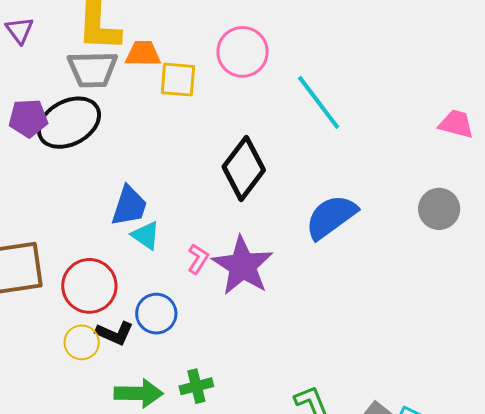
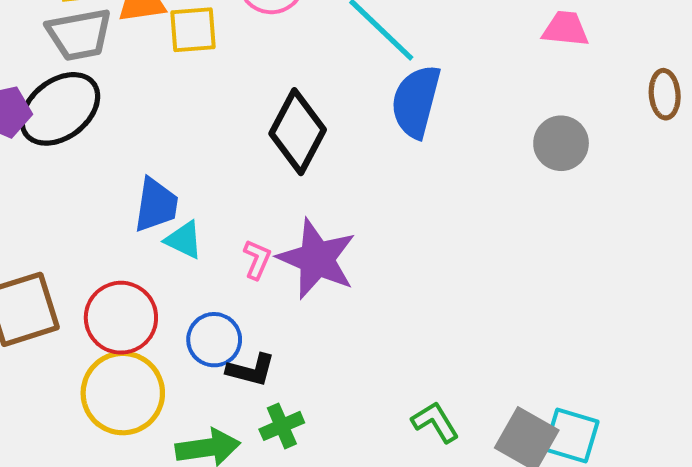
blue semicircle: (331, 217) -> (416, 101), moved, turned -30
black L-shape: (115, 333) -> (251, 370), moved
yellow circle: (82, 342) -> (123, 393), size x1.8

